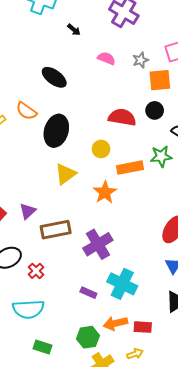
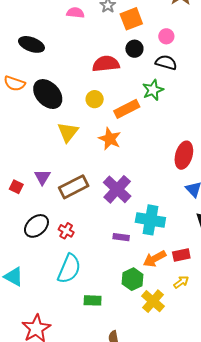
black ellipse: (56, 131) -> (48, 94), turned -44
cyan semicircle: (28, 309) -> (69, 269), turned -48

